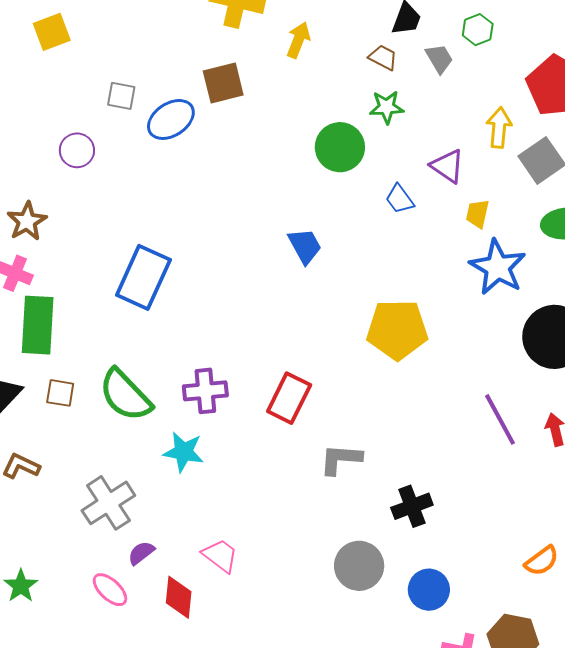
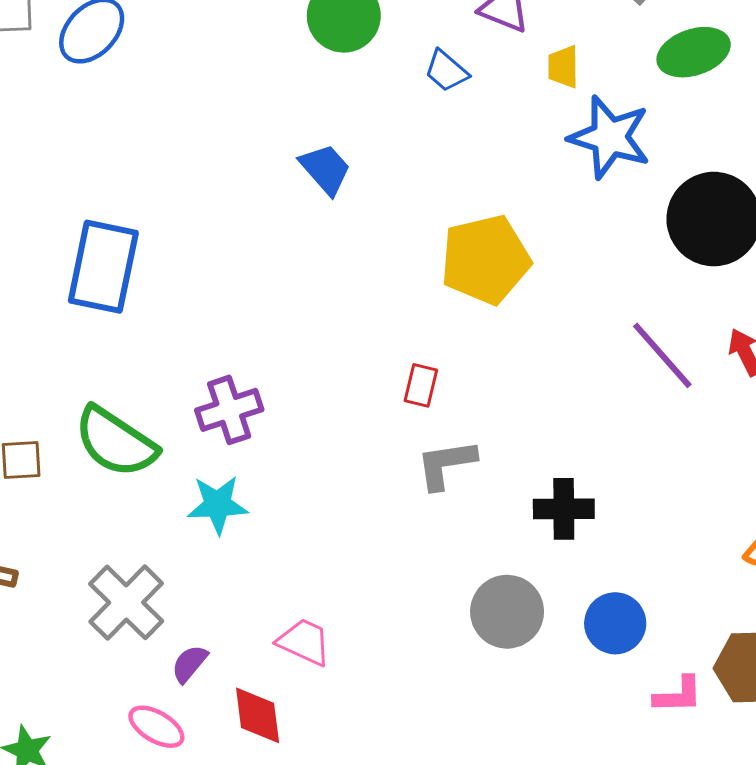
red rectangle: (289, 398) -> (421, 385), moved, size x0.6
black cross: (412, 506) -> (564, 509), turned 33

